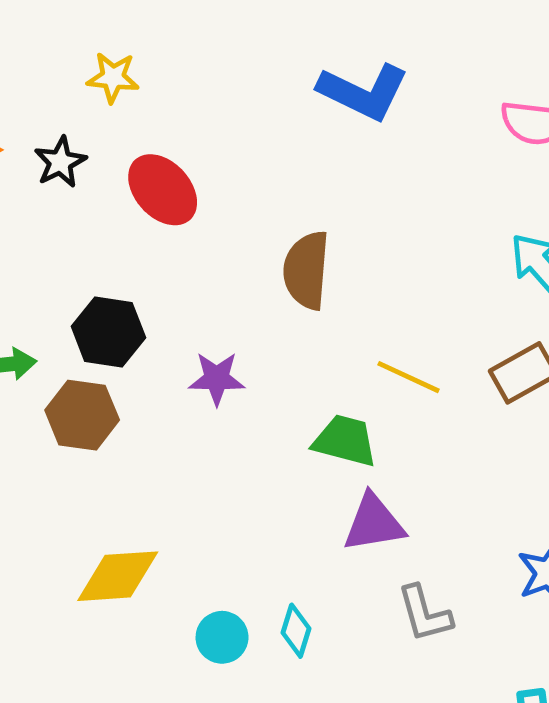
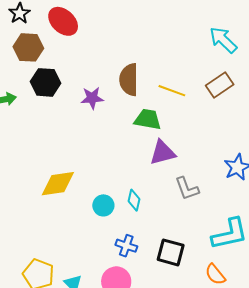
brown semicircle: (306, 270) -> (129, 80), moved
brown hexagon: (82, 415) -> (28, 47), moved

